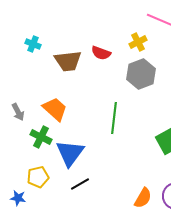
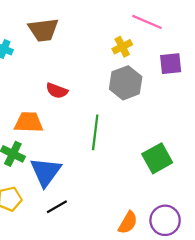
red semicircle: (101, 53) -> (57, 91), moved
brown trapezoid: (68, 61) -> (43, 30), moved
orange trapezoid: (55, 109) -> (29, 122), turned -40

